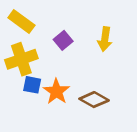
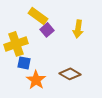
yellow rectangle: (21, 22) -> (38, 16), moved
orange star: (56, 92) -> (36, 80), moved

